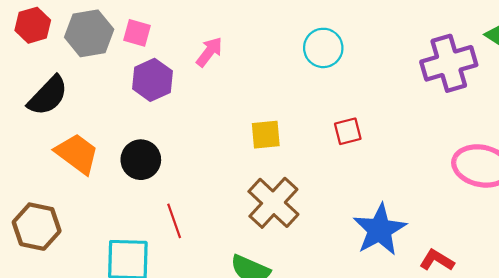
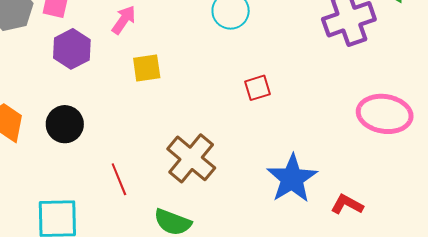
yellow square: (266, 135) -> (147, 68), moved
red line: (174, 221) -> (119, 179), moved

